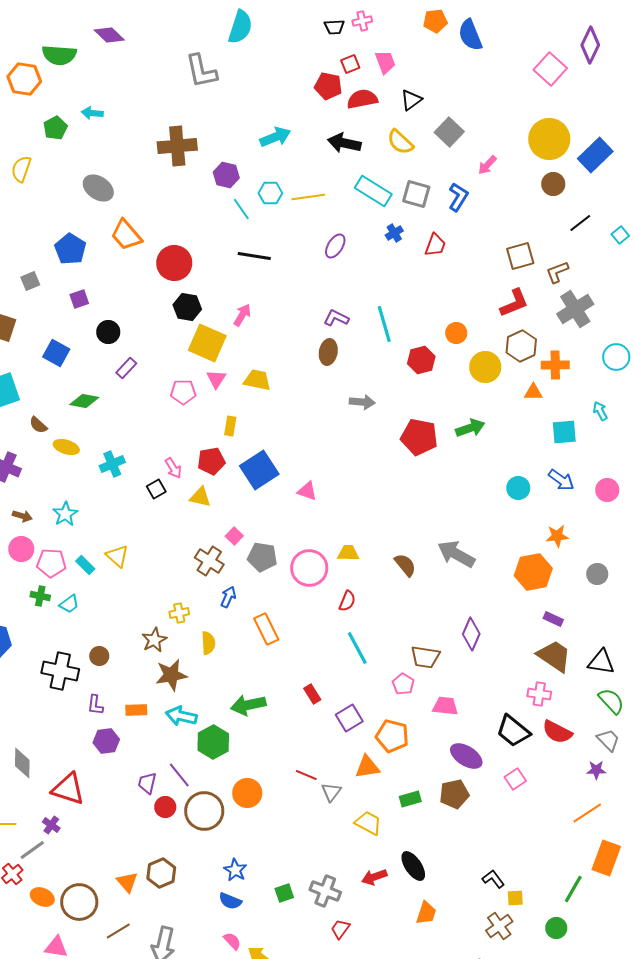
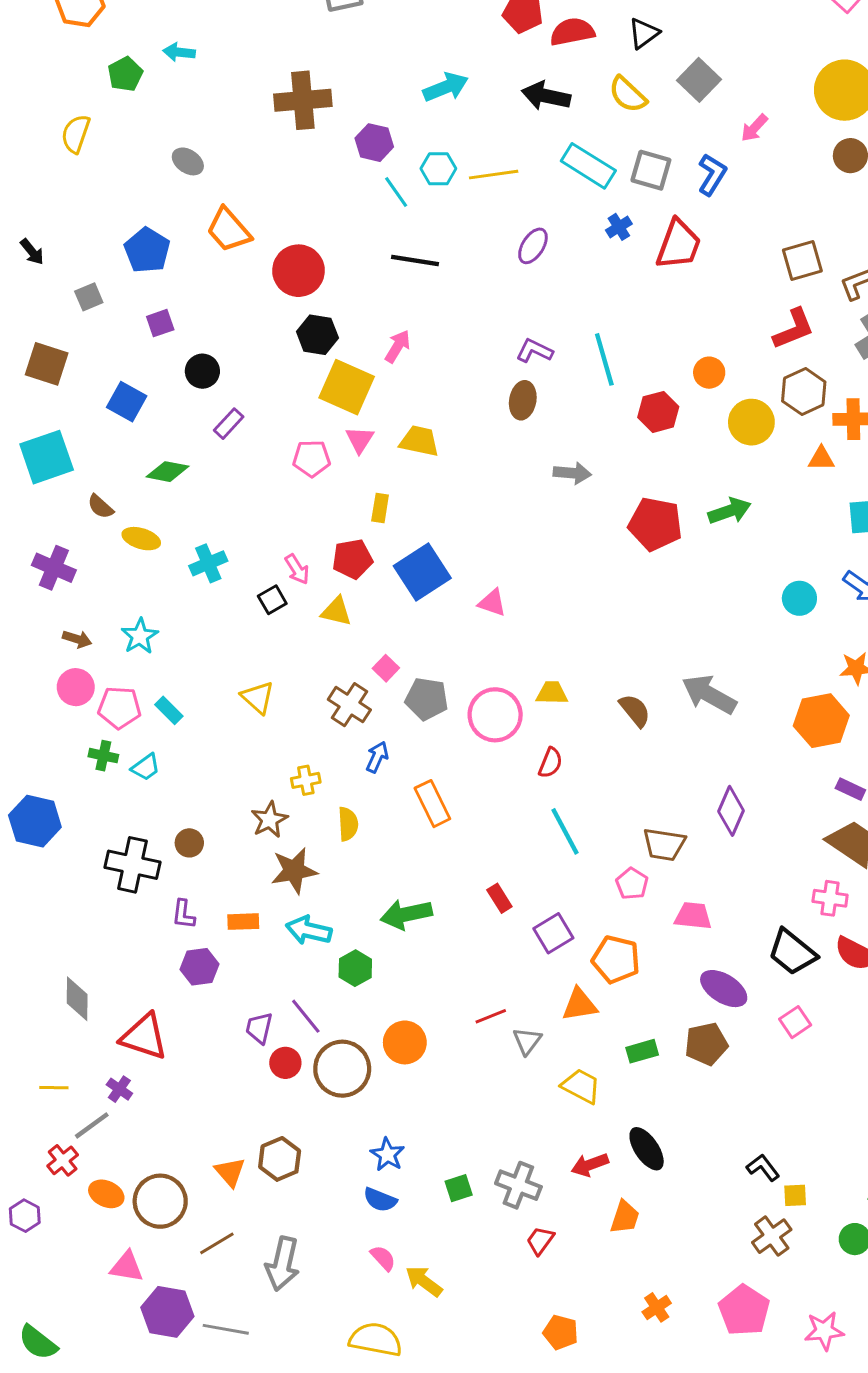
gray ellipse: (98, 188) -> (188, 161), size x0.7
red trapezoid: (435, 245) -> (679, 244), size x1.5
yellow triangle: (117, 556) -> (258, 697), moved
green hexagon: (213, 742) -> (355, 968), size x0.7
red line: (306, 775) -> (491, 1016), turned -45
orange trapezoid: (426, 913) -> (625, 1217), moved

